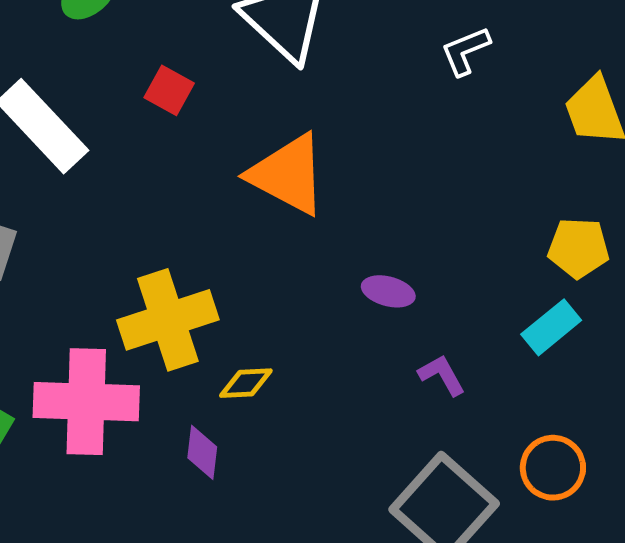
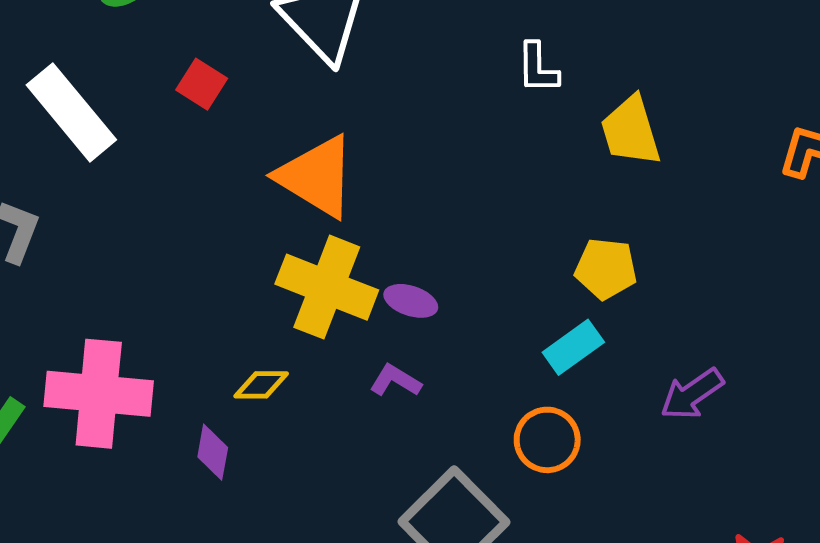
white L-shape: (465, 51) -> (538, 68), moved, turned -72
yellow cross: (168, 320) -> (327, 287), moved, turned 36
purple L-shape: (442, 375) -> (395, 381), moved, turned -33
orange circle: (553, 468) -> (547, 440), moved

